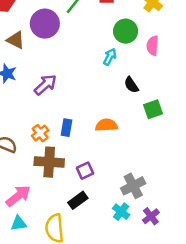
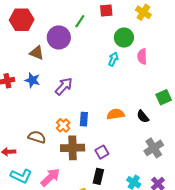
pink semicircle: (153, 46) -> (142, 56), moved
black semicircle: (131, 85) -> (143, 117), moved
green square: (153, 109) -> (164, 97), moved
gray cross: (133, 186) -> (154, 148), moved
black rectangle: (78, 200) -> (98, 176), turned -35

